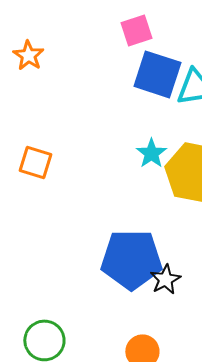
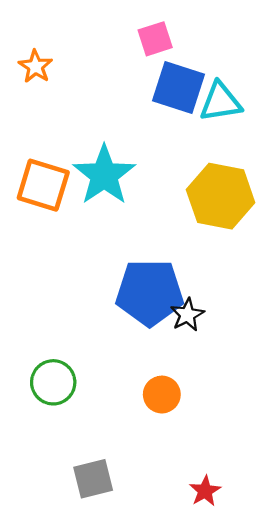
cyan star: (151, 153) -> (104, 175), moved, size x1.8
orange square: (35, 162) -> (43, 185), size x1.4

